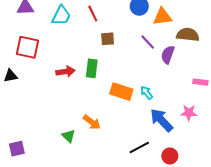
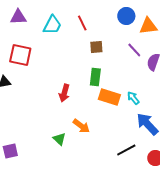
green rectangle: (92, 68) -> (95, 77), moved
red arrow: (65, 72) -> (64, 93), moved, turned 114

